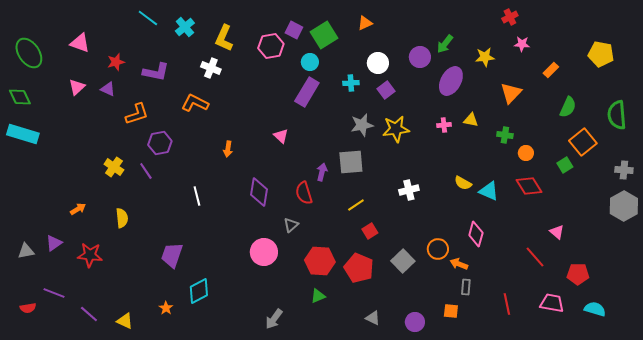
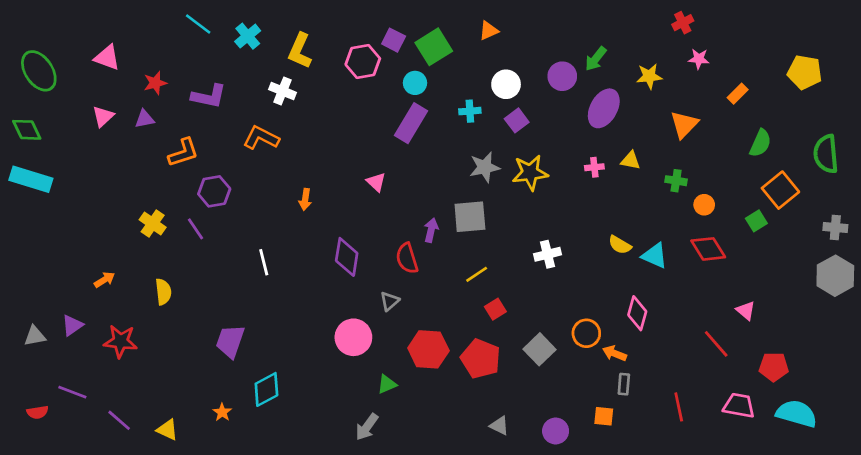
purple triangle: (108, 89) -> (145, 119), turned -35
green triangle: (318, 296) -> (387, 384), moved
cyan semicircle: (595, 309) -> (797, 414), size x1.4

